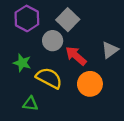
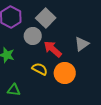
yellow semicircle: (49, 78) -> (40, 69), moved, size x0.7

